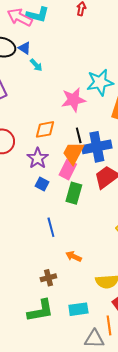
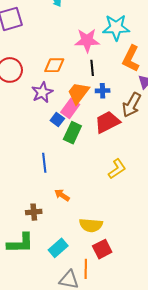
black line: (79, 135) -> (92, 68), moved
blue cross: (97, 147) -> (103, 91), size x0.5
blue square: (42, 184) -> (57, 120), moved
cyan rectangle: (78, 309) -> (58, 248), turned -42

